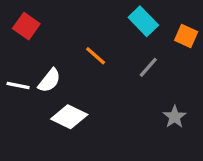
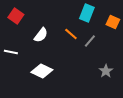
cyan rectangle: (143, 21) -> (87, 13), turned 66
orange line: (96, 56) -> (71, 34), moved
white semicircle: (49, 80) -> (41, 35), moved

